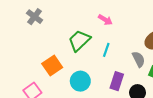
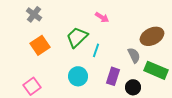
cyan line: (106, 50) -> (96, 50), moved
orange square: (52, 66) -> (40, 45), moved

